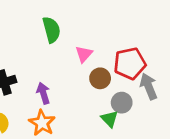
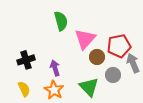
pink triangle: (84, 54) -> (85, 39), size x1.6
green triangle: (110, 119) -> (89, 87), moved, size x1.5

